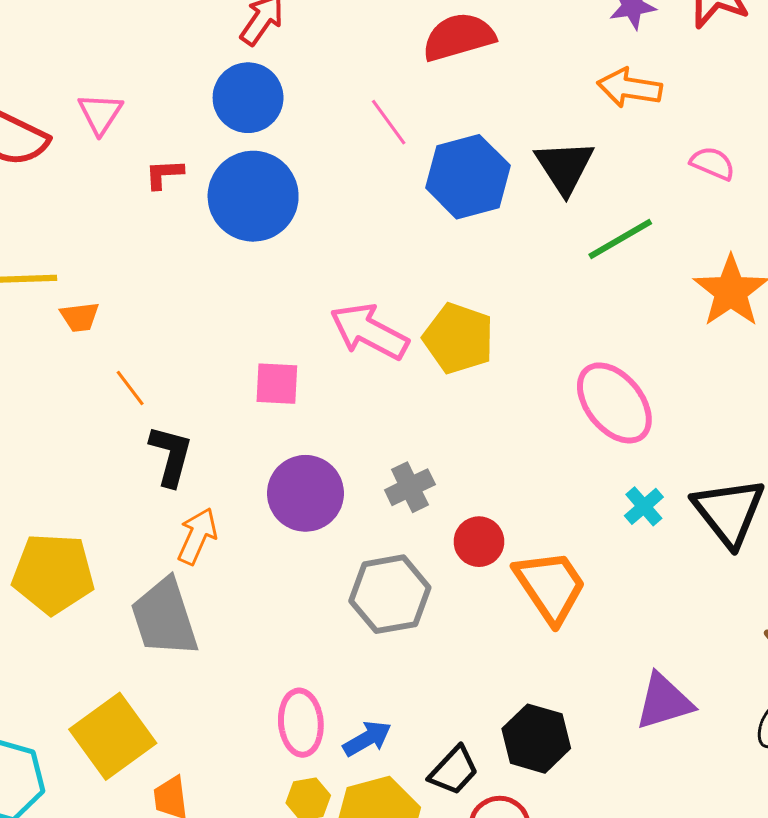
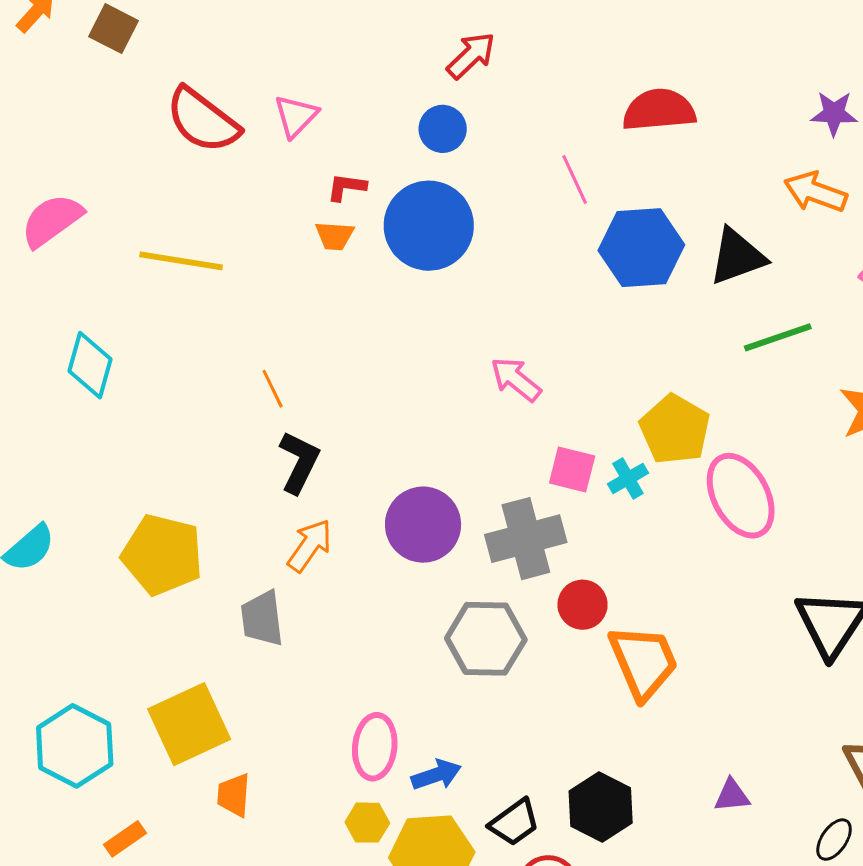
blue circle: (248, 98) -> (443, 129), size x0.7
black triangle: (565, 167) -> (737, 257), turned 32
orange trapezoid: (80, 317) -> (335, 236), moved
pink arrow: (369, 331) -> (516, 379), size x0.7
yellow pentagon: (458, 338) -> (675, 429), moved
pink square: (277, 384) -> (572, 469), moved
gray cross: (410, 487) -> (526, 539), size x1.6
cyan cross: (644, 506) -> (628, 479), moved
gray trapezoid: (164, 618) -> (262, 619), size x0.7
purple triangle: (664, 702) -> (732, 796), size x0.6

